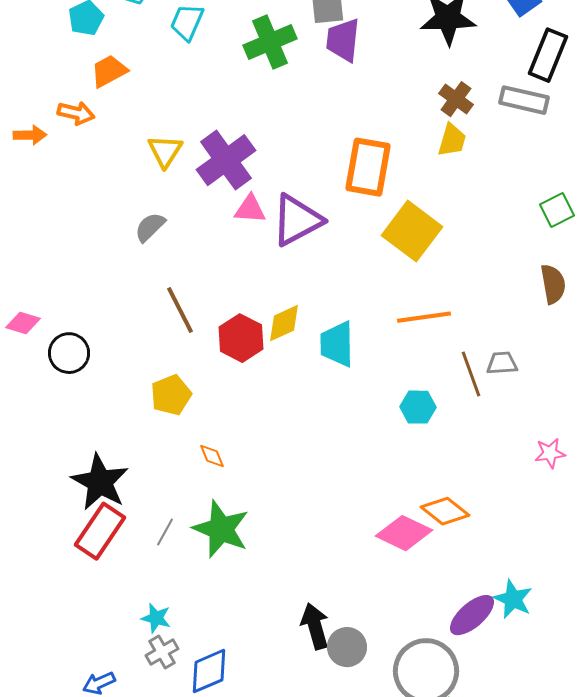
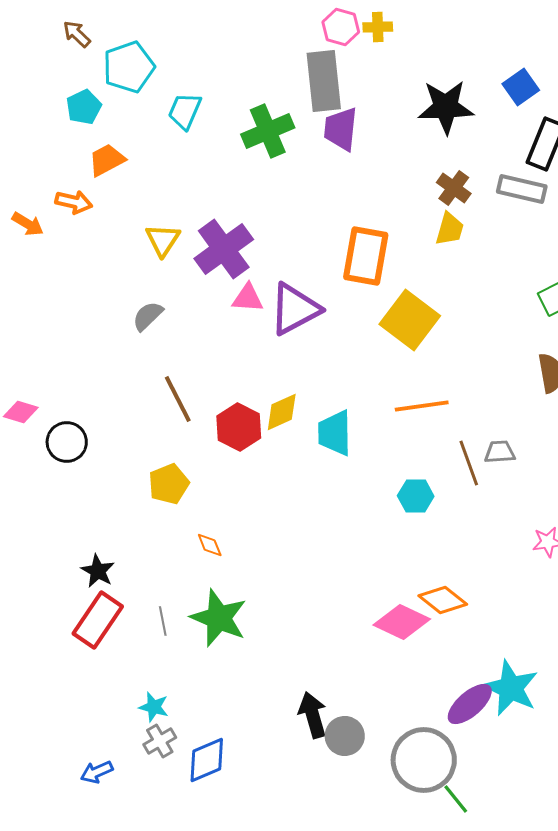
orange arrow: (30, 135) -> (28, 224), turned 32
black star: (100, 482) -> (98, 571), size x0.6
gray line: (165, 532) -> (163, 621), turned -40
cyan star: (513, 599) -> (511, 688), size x1.4

